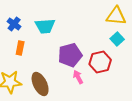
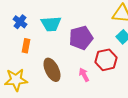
purple pentagon: (70, 55) -> (81, 38), moved
brown ellipse: (40, 84) -> (52, 70), moved

